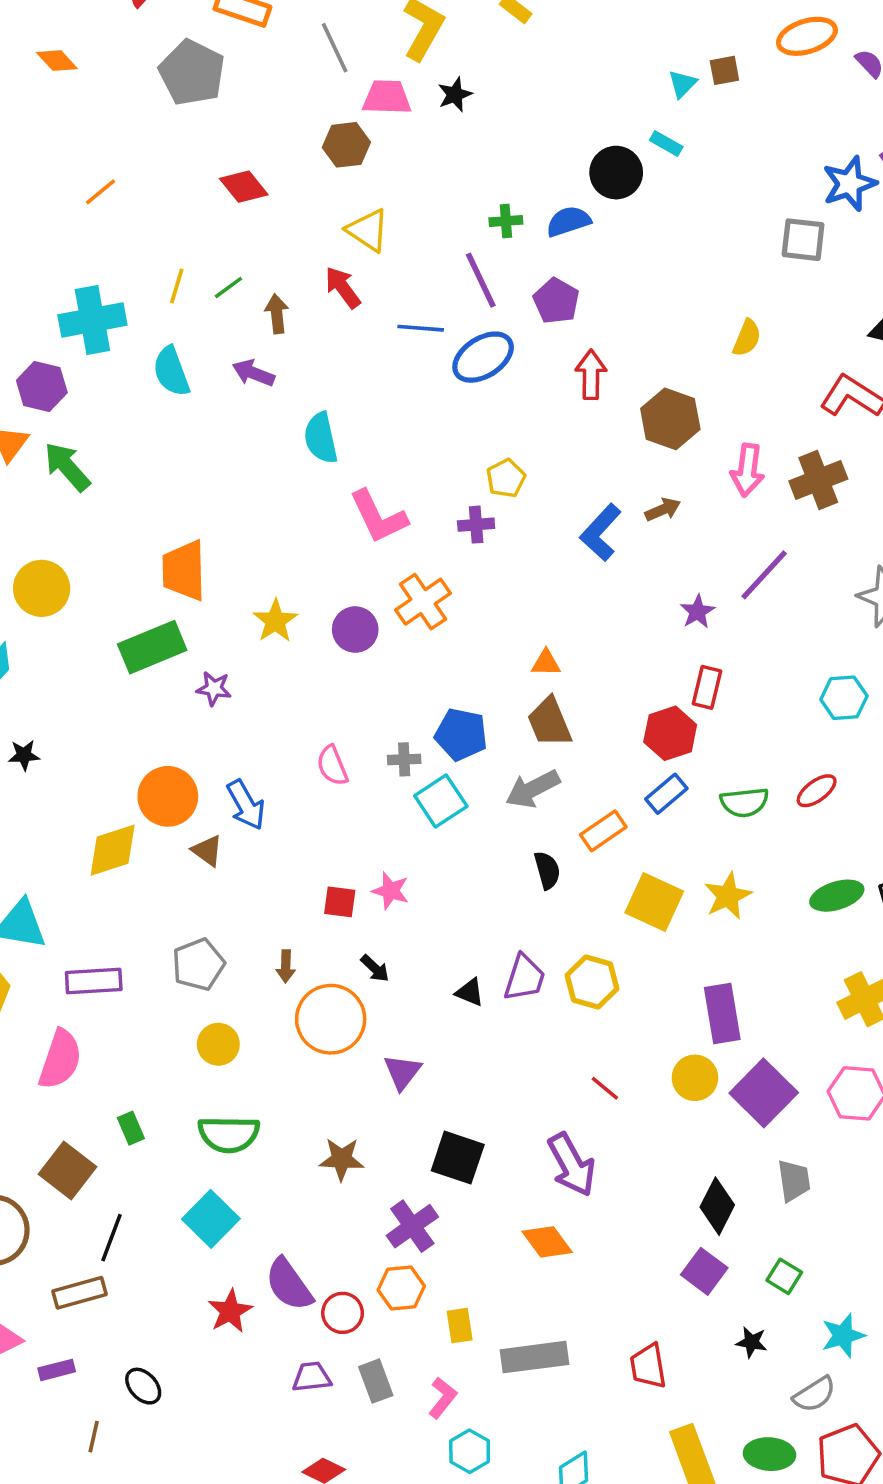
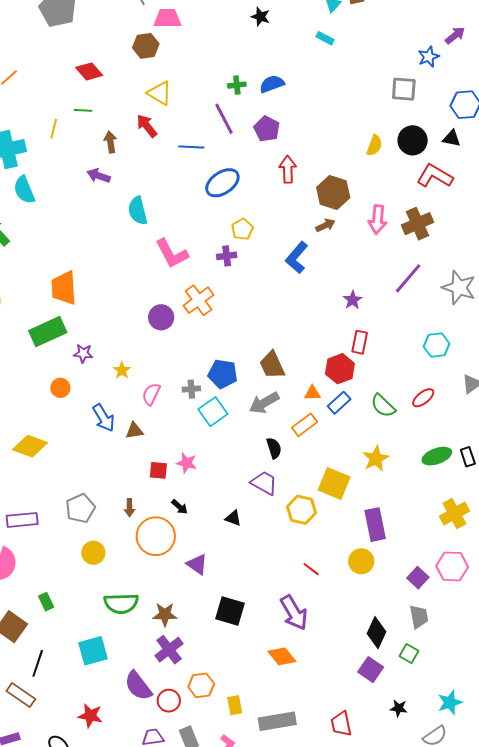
black star: (455, 95) -> (261, 17), moved, turned -30
black circle: (616, 173) -> (413, 140), moved
blue star: (849, 184) -> (429, 57), size x0.7
green line: (228, 287) -> (83, 110), moved, turned 42
blue ellipse: (483, 357) -> (222, 183), moved
cyan semicircle: (171, 371) -> (24, 190), moved
brown arrow: (663, 510) -> (325, 225), moved
purple line: (764, 575) -> (408, 278), moved
yellow star: (275, 621) -> (122, 370), moved, size x0.7
orange triangle: (546, 663) -> (312, 393), moved
pink semicircle: (332, 766) -> (151, 394), turned 50
orange circle: (168, 796) -> (60, 388), moved, size x0.6
green semicircle: (744, 802) -> (383, 406), turned 52
yellow diamond: (113, 850) -> (30, 446), turned 40
brown triangle: (207, 851) -> (134, 431), moved, turned -42
yellow square: (654, 902) -> (334, 484), moved
purple trapezoid: (524, 978) -> (264, 483), moved, turned -76
purple triangle: (402, 1072) -> (197, 564), turned -30
purple square: (764, 1093) -> (418, 578), moved, size x0.6
green semicircle: (229, 1134) -> (121, 603), moved
cyan square: (211, 1219) -> (93, 651), turned 32
purple cross: (412, 1226) -> (169, 650), moved
green square: (784, 1276) -> (409, 653), moved
brown rectangle: (79, 1293) -> (21, 695), turned 52
red star: (230, 1311) -> (90, 716), moved, turned -30

